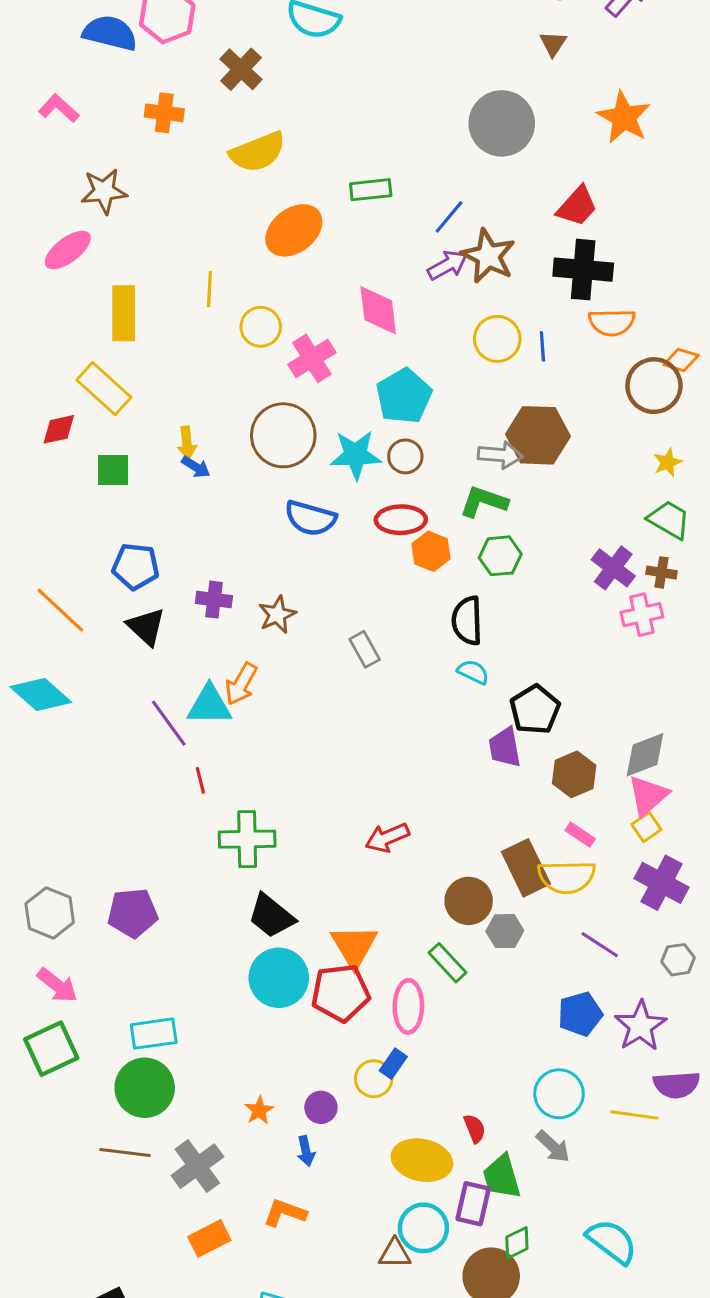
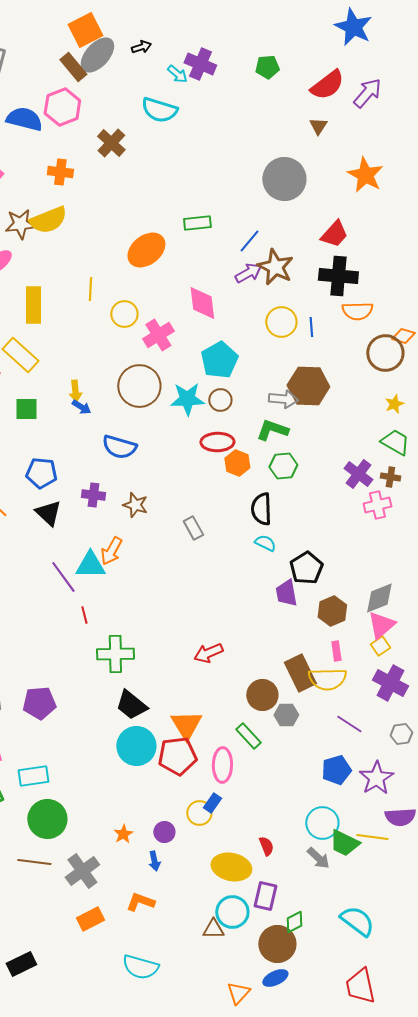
yellow semicircle: (258, 152) -> (48, 220), moved
blue semicircle: (310, 518) -> (119, 447), moved
brown star: (277, 615) -> (135, 505), turned -30
pink rectangle: (580, 835) -> (336, 651), turned 48
cyan rectangle: (154, 1034) -> (33, 776), moved
green trapezoid: (502, 1177) -> (344, 843), moved, turned -48

